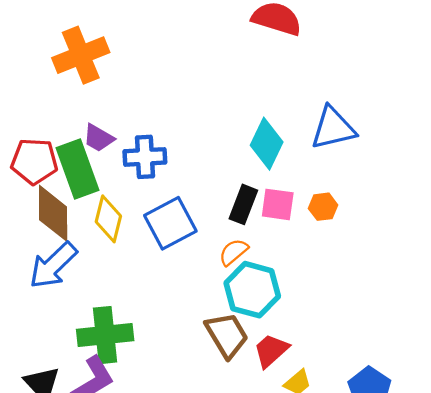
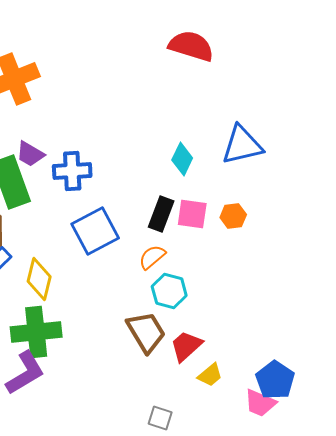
cyan diamond: (267, 144) -> (182, 159), size x0.7
yellow diamond: (108, 219) -> (39, 279), moved
cyan hexagon: (252, 290) -> (169, 291), size x0.7

